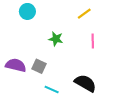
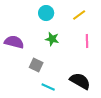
cyan circle: (27, 11) -> (46, 13), moved
purple semicircle: (16, 65) -> (14, 42), moved

